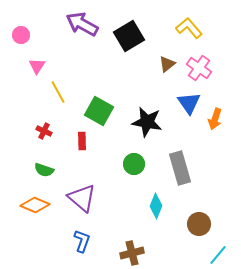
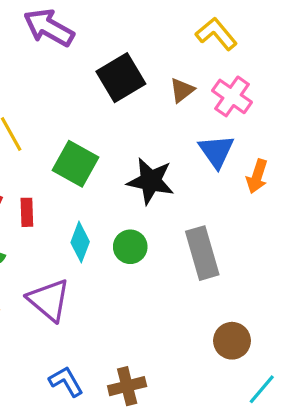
black square: (129, 36) -> (121, 78), moved
red rectangle: (82, 141) -> (27, 212), moved
cyan diamond: (156, 206) -> (80, 242), moved
blue L-shape: (82, 241) -> (66, 381), moved, turned -50

